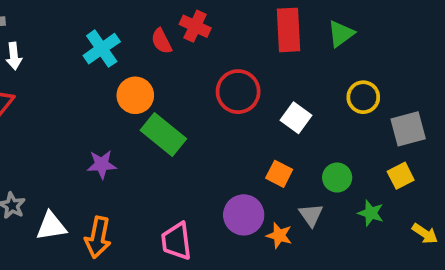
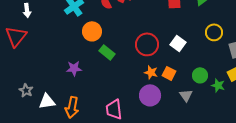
red circle: (238, 92) -> (147, 44), moved
green rectangle: (163, 135) -> (107, 52), size x0.7
green star: (371, 213) -> (218, 85), moved
orange star: (279, 235) -> (151, 72), moved

